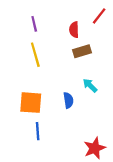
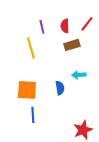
red line: (99, 16) -> (87, 24), moved
purple line: (34, 24) -> (42, 27), moved
cyan arrow: (90, 85) -> (79, 75), turned -48

